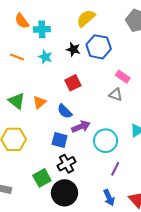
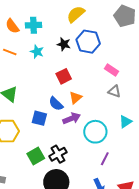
orange semicircle: (22, 21) -> (12, 26), moved
gray triangle: (116, 95) -> (114, 91), moved
orange triangle: (39, 102) -> (76, 98), moved
blue square: (60, 140) -> (39, 118), moved
green square: (42, 178) -> (36, 156), moved

